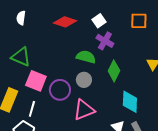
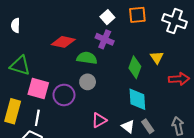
white square: (99, 21) -> (107, 17), moved
red diamond: (65, 22) -> (63, 42), moved
green diamond: (114, 71) -> (135, 67), moved
pink triangle: (84, 110) -> (99, 120), moved, size x0.7

